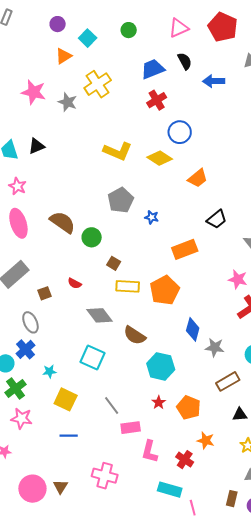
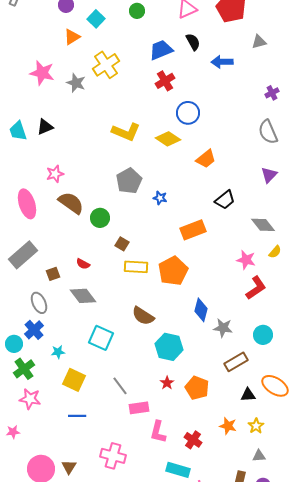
pink star: (17, 186) -> (55, 174), moved, turned 30
gray diamond: (100, 315) -> (83, 296), moved
orange star: (206, 441) -> (228, 426), moved

